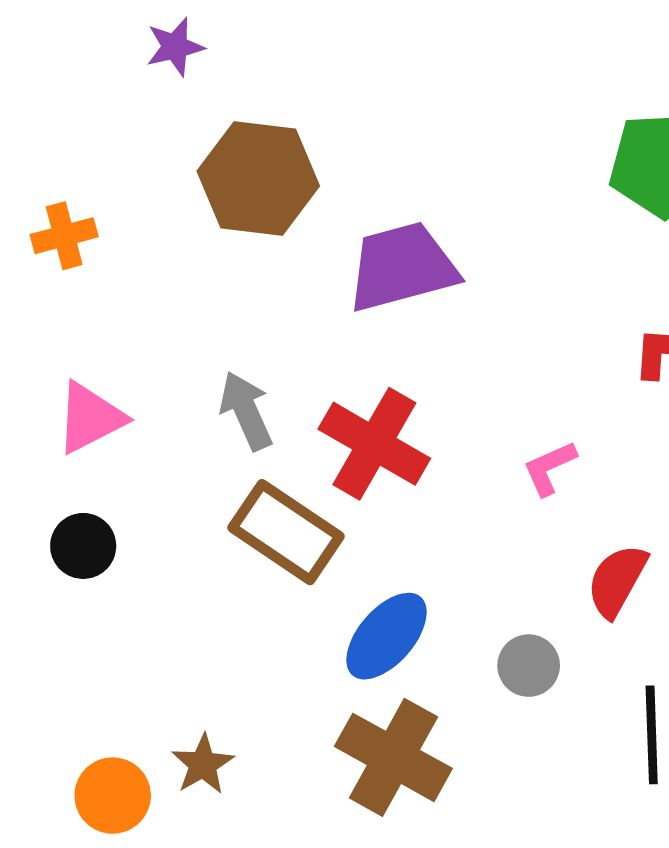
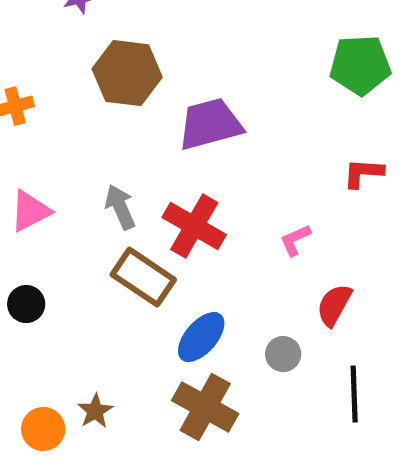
black circle: (83, 546) -> (26, 304), moved

